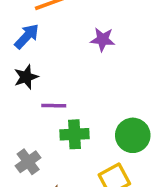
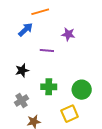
black star: (26, 77) -> (22, 70), moved
purple line: (54, 106) -> (47, 50), moved

